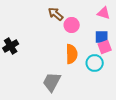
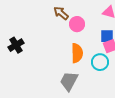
gray trapezoid: (52, 82) -> (69, 81), moved

